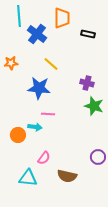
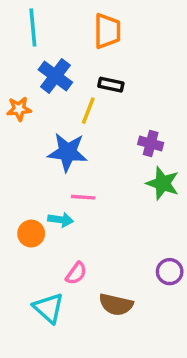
blue cross: (37, 34) -> (55, 76), moved
black rectangle: (88, 34) -> (111, 85), moved
yellow line: (51, 64) -> (88, 111), turned 70
cyan triangle: (28, 178) -> (48, 308), turned 36

